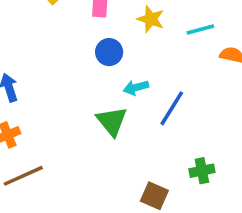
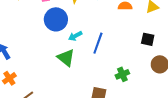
blue circle: (109, 52) -> (56, 19), size x1.5

